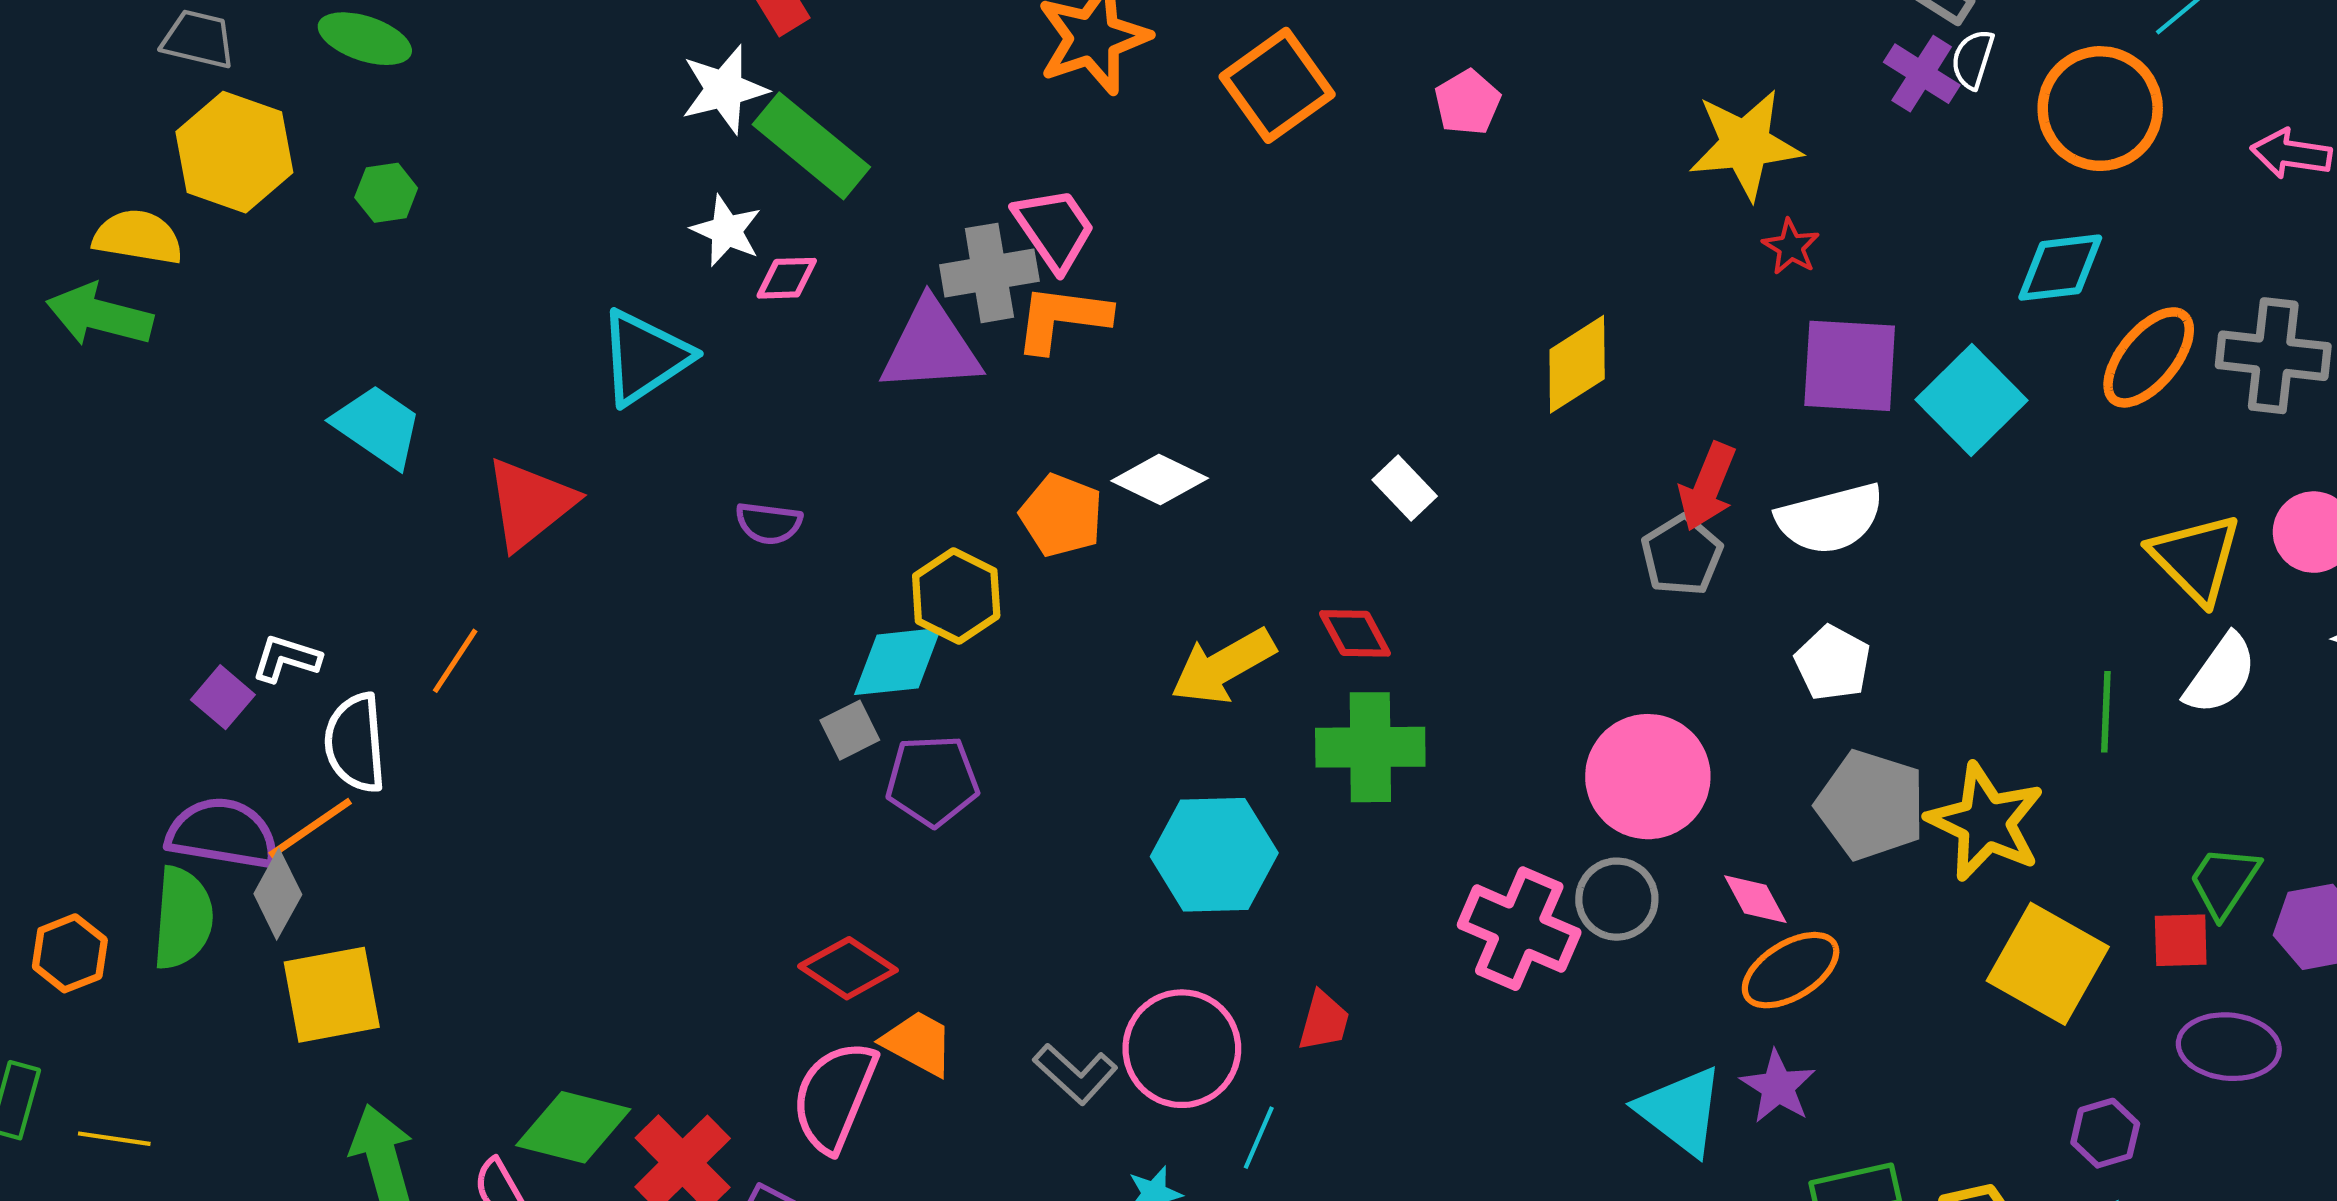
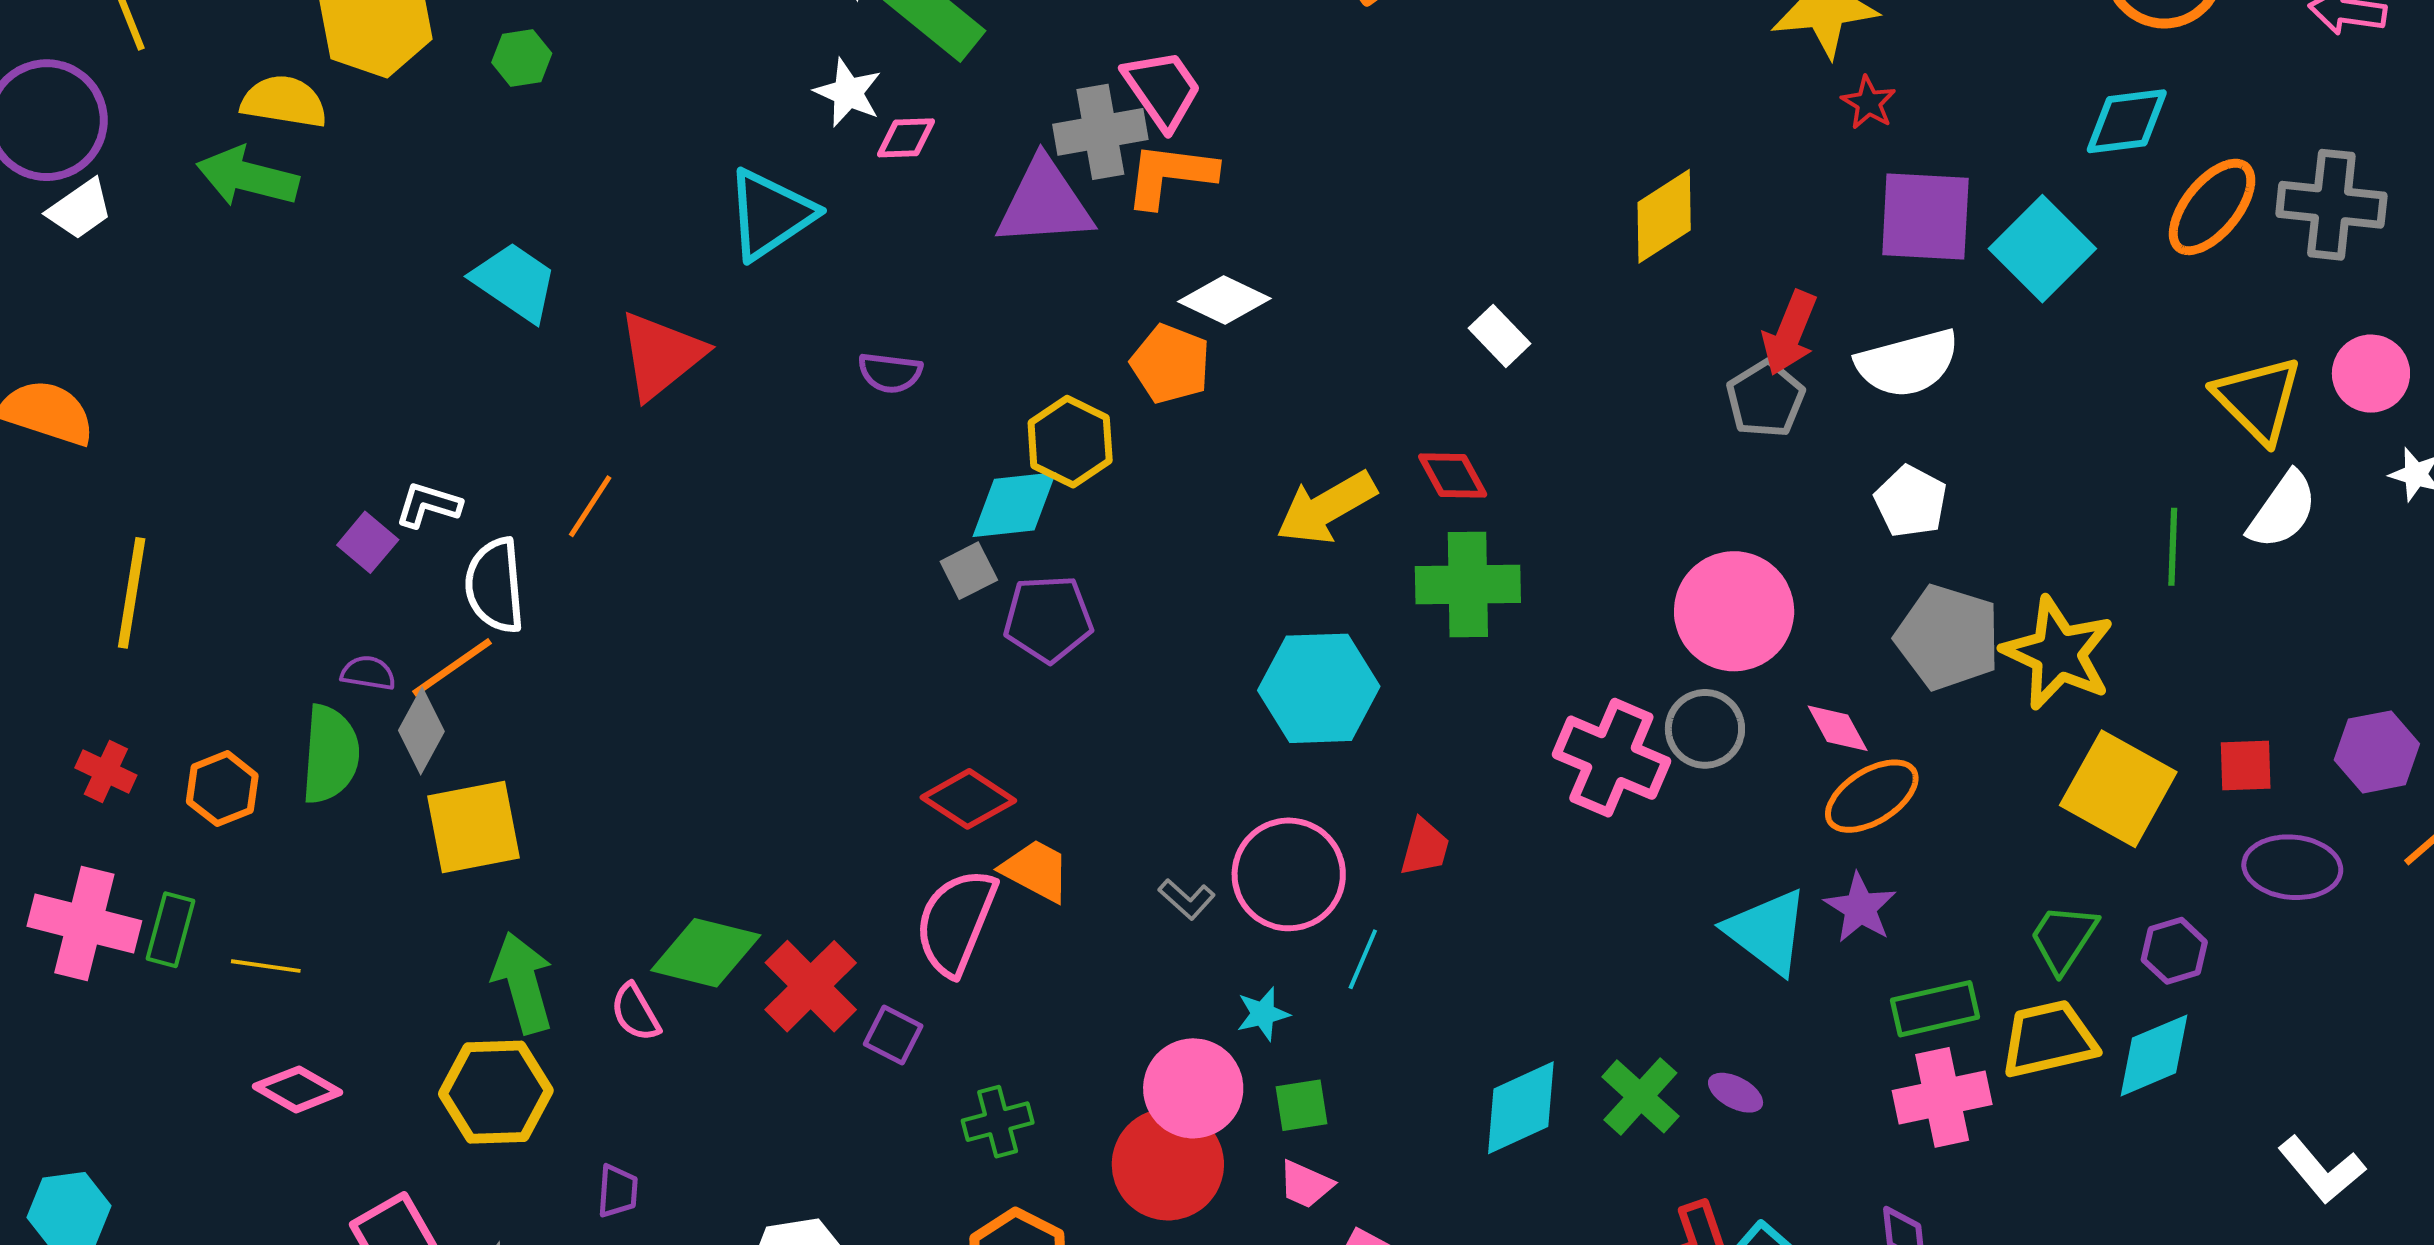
white diamond: (1160, 480) -> (1224, 300), moved
purple semicircle: (223, 834) -> (368, 673), size x0.5
green trapezoid: (2224, 881) -> (2063, 938), moved
gray L-shape: (1075, 1074) -> (1187, 899), size x0.7

